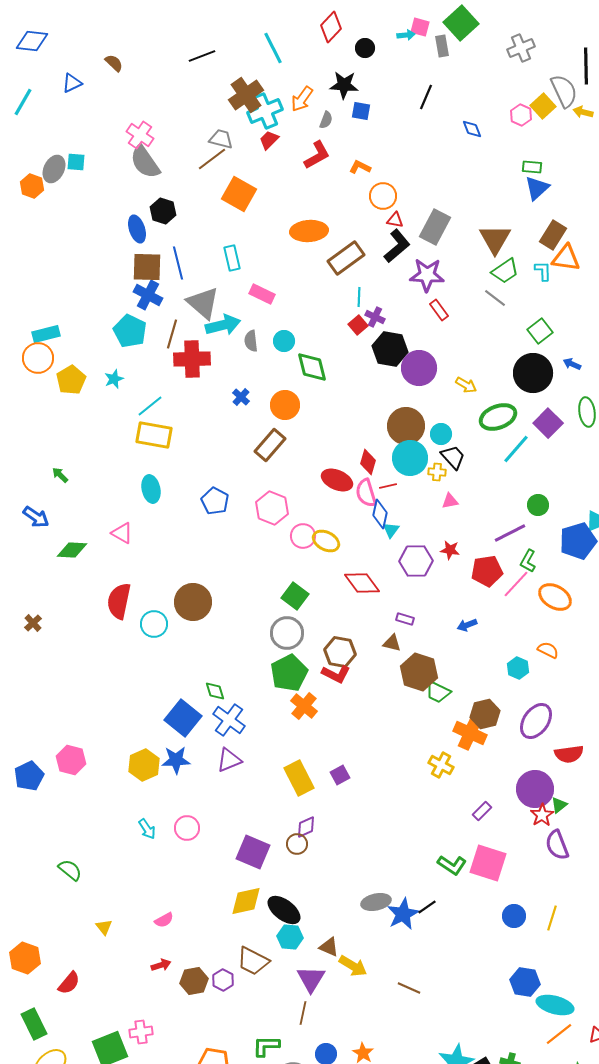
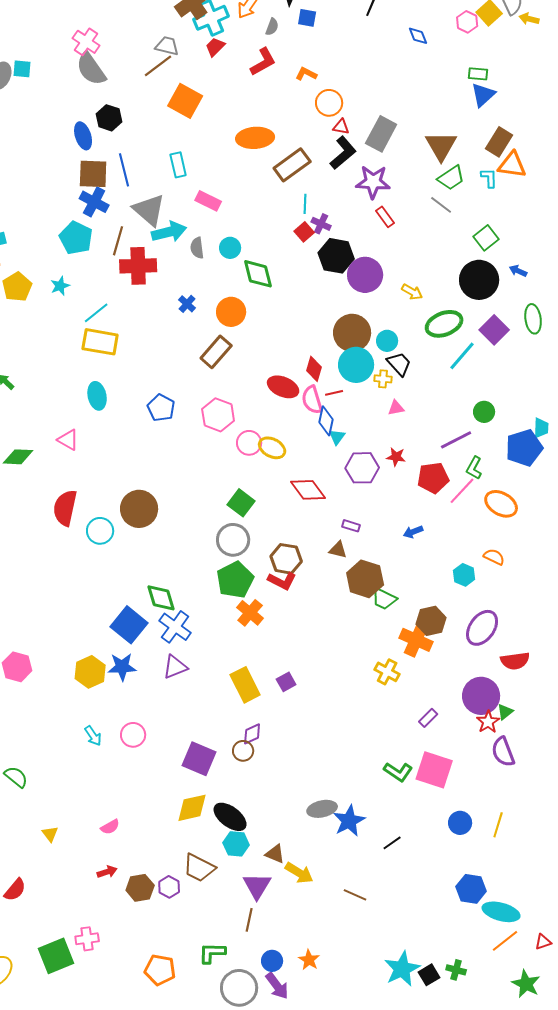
green diamond: (215, 691) -> (161, 598), size x1.5
black line: (427, 907) -> (392, 843), moved

